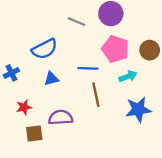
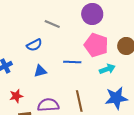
gray line: (77, 22) -> (52, 24), moved
blue semicircle: (45, 49) -> (34, 45), size x0.7
brown line: (96, 95) -> (79, 101), moved

